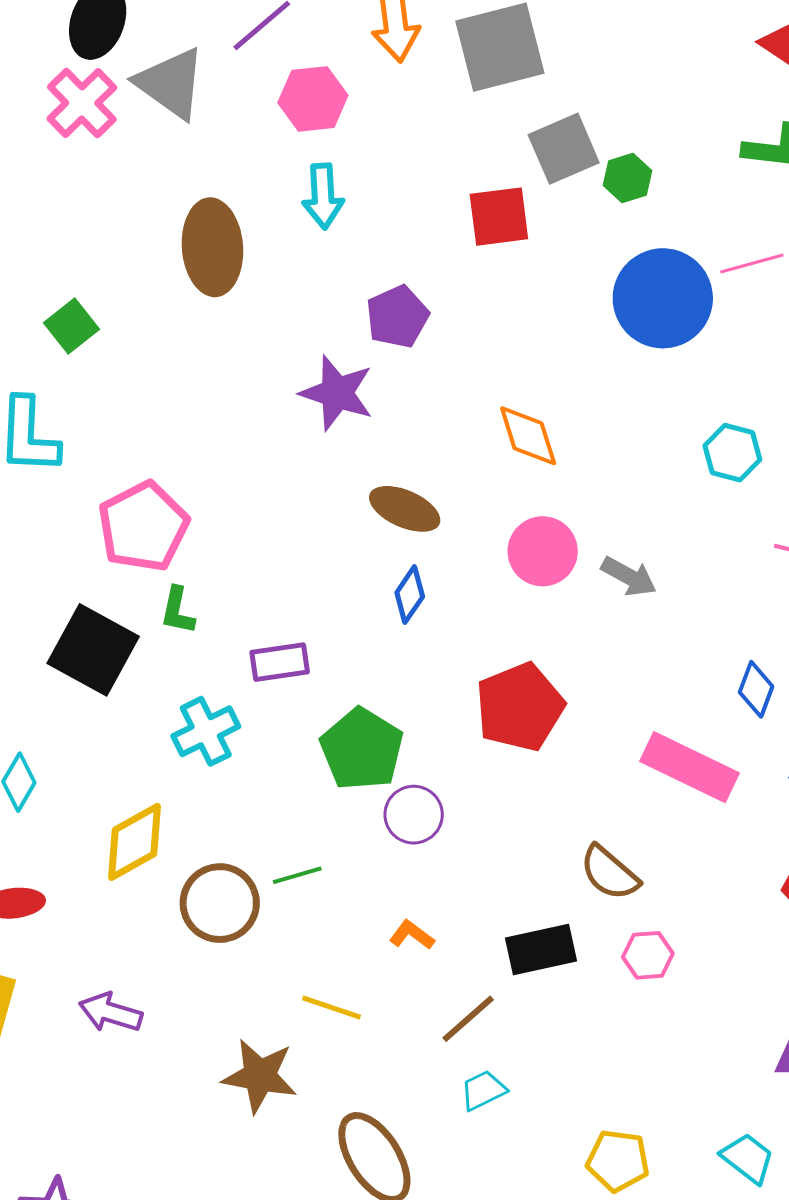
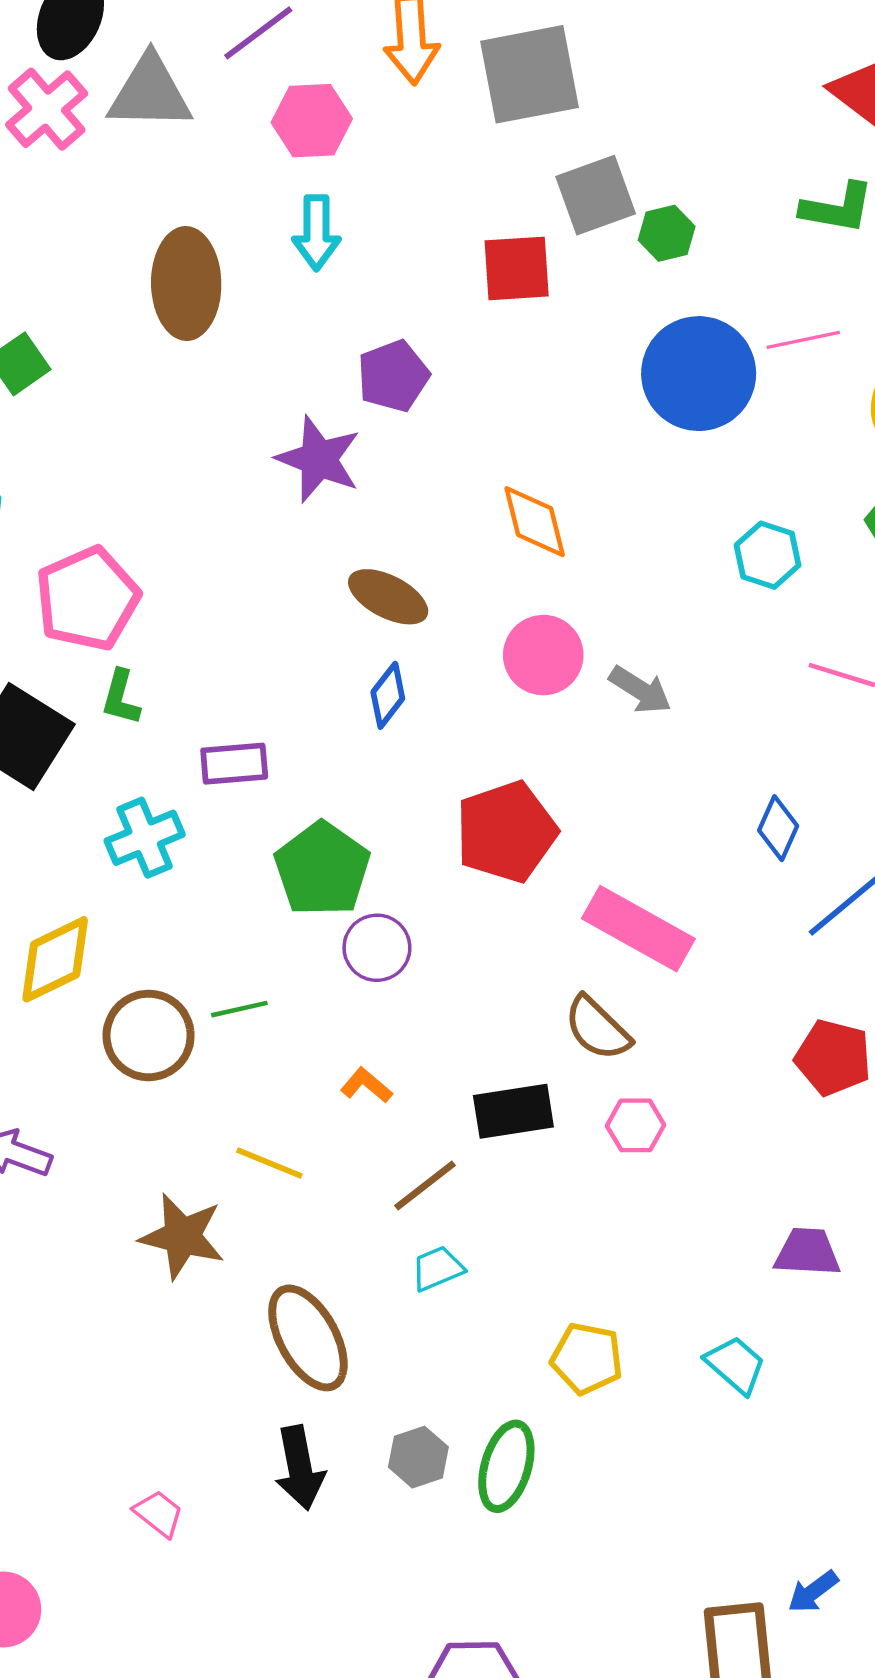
gray triangle: (171, 83) -> (150, 93), turned -38
pink rectangle: (689, 767) -> (638, 929), moved

